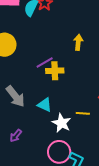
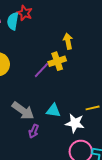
yellow cross: (55, 71) -> (57, 61), moved
purple arrow: (16, 136) -> (34, 131), moved

